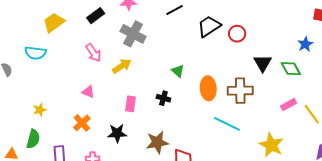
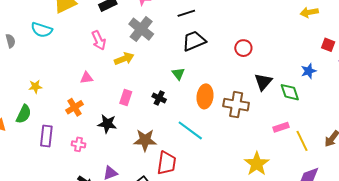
black trapezoid: (209, 26) -> (194, 41), moved
pink triangle: (88, 92) -> (86, 78), turned -40
cyan line: (227, 124) -> (190, 130), moved

